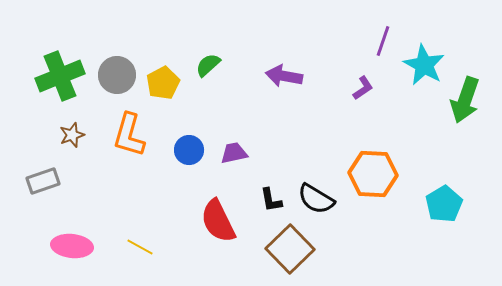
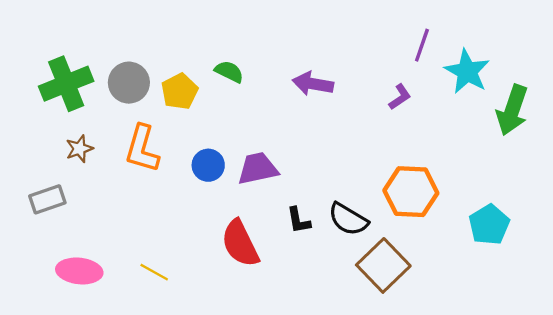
green semicircle: (208, 65) -> (229, 72), turned 68
purple trapezoid: (234, 153) -> (258, 169), size x1.4
brown square: (290, 249) -> (383, 265), moved

